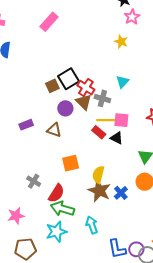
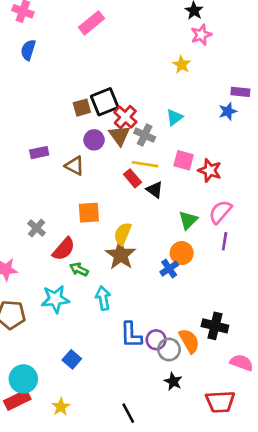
pink square: (121, 120) -> (184, 160), moved
blue cross: (121, 193) -> (169, 269), moved
green arrow: (62, 209) -> (79, 269), moved, size x0.6

